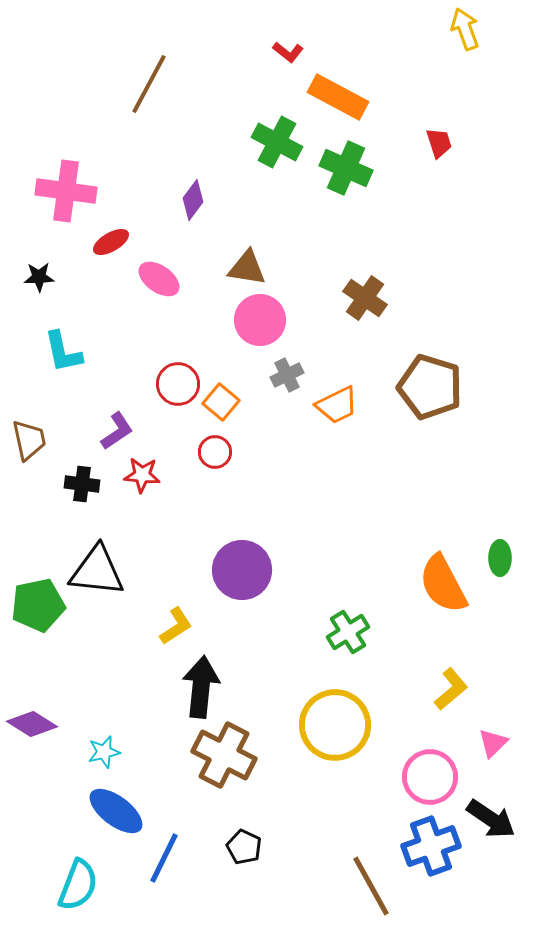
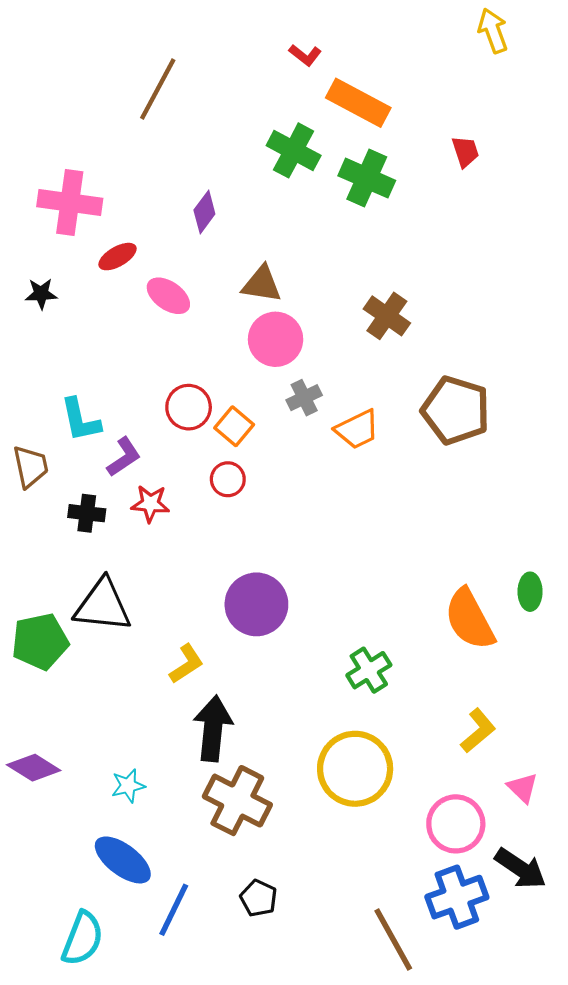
cyan L-shape: (63, 352) -> (80, 420), moved
pink triangle: (493, 743) -> (523, 788), turned -32
cyan star: (104, 752) -> (128, 786), moved

